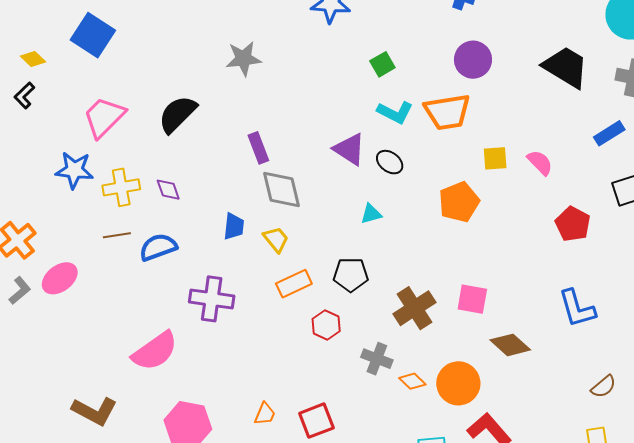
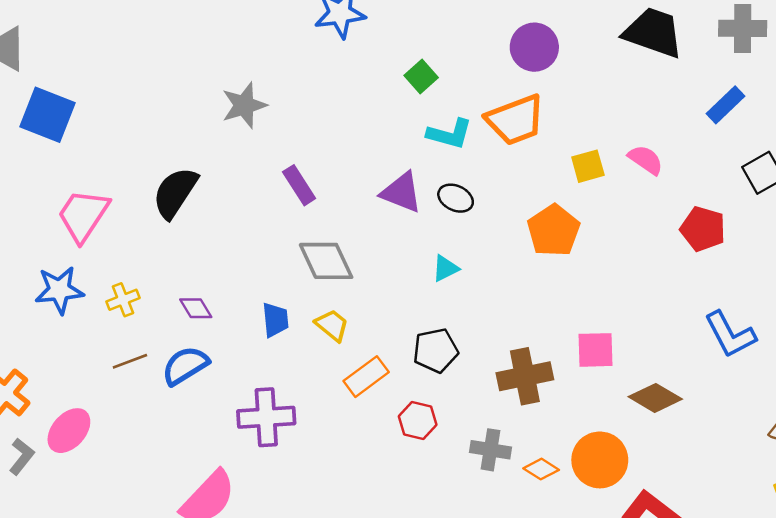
purple rectangle: (258, 148) -> (299, 185), moved
yellow cross: (121, 187) -> (123, 300), size x0.7
purple diamond: (168, 190) -> (196, 308), moved
brown cross: (415, 308) -> (525, 376), turned 33

